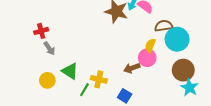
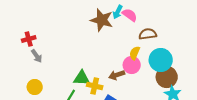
cyan circle: (177, 39) -> (161, 60), moved
green triangle: (70, 71) -> (82, 78), moved, turned -30
yellow cross: (99, 79) -> (95, 86), moved

